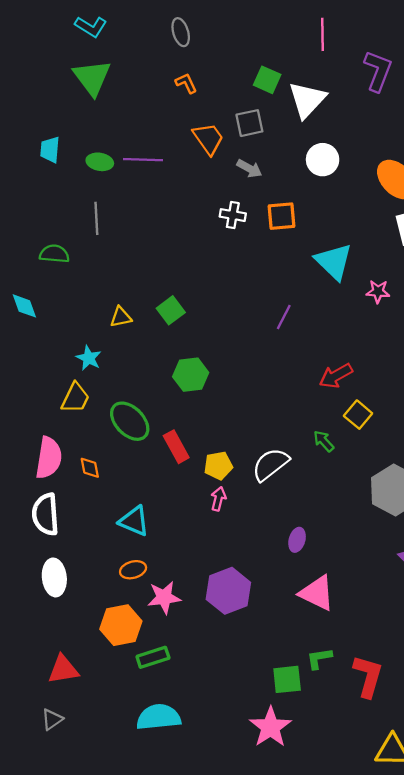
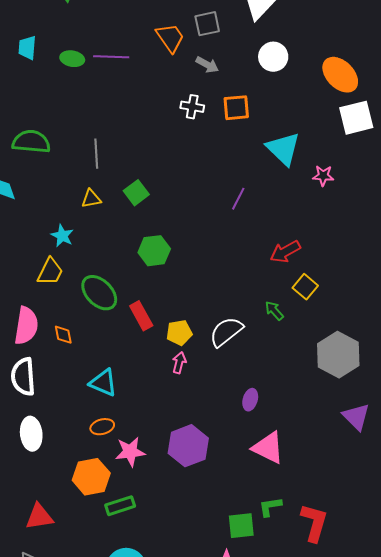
gray line: (96, 218) -> (96, 154), moved
green semicircle: (54, 254) -> (31, 142), size x1.4

